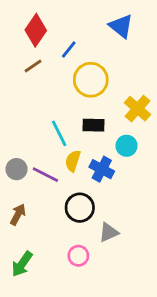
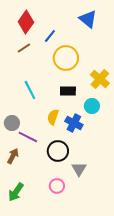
cyan line: (59, 133) -> (30, 90), moved
purple line: (45, 175) -> (28, 137), moved
gray triangle: (109, 232) -> (79, 169), turned -35

